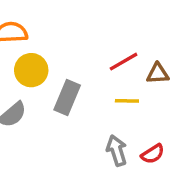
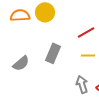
yellow circle: (31, 70) -> (45, 12), moved

